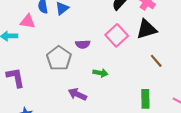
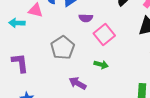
pink square: (117, 35) -> (104, 34), moved
purple semicircle: (83, 44) -> (86, 18), moved

